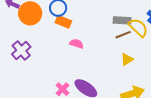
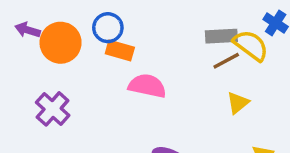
pink semicircle: (77, 44) -> (147, 86), size x1.5

